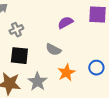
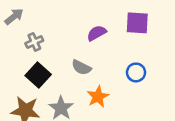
black square: (19, 56) -> (38, 75), turned 36
blue circle: (96, 68) -> (136, 72), moved

